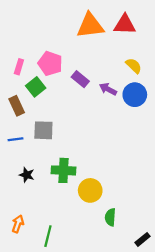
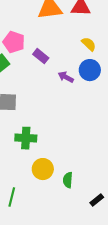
purple arrow: (108, 89) -> (66, 77), moved
yellow circle: (90, 190) -> (43, 169), moved

